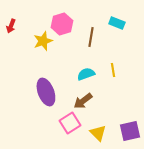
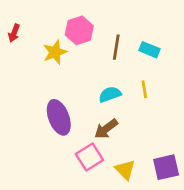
cyan rectangle: (117, 23) -> (149, 50), moved

